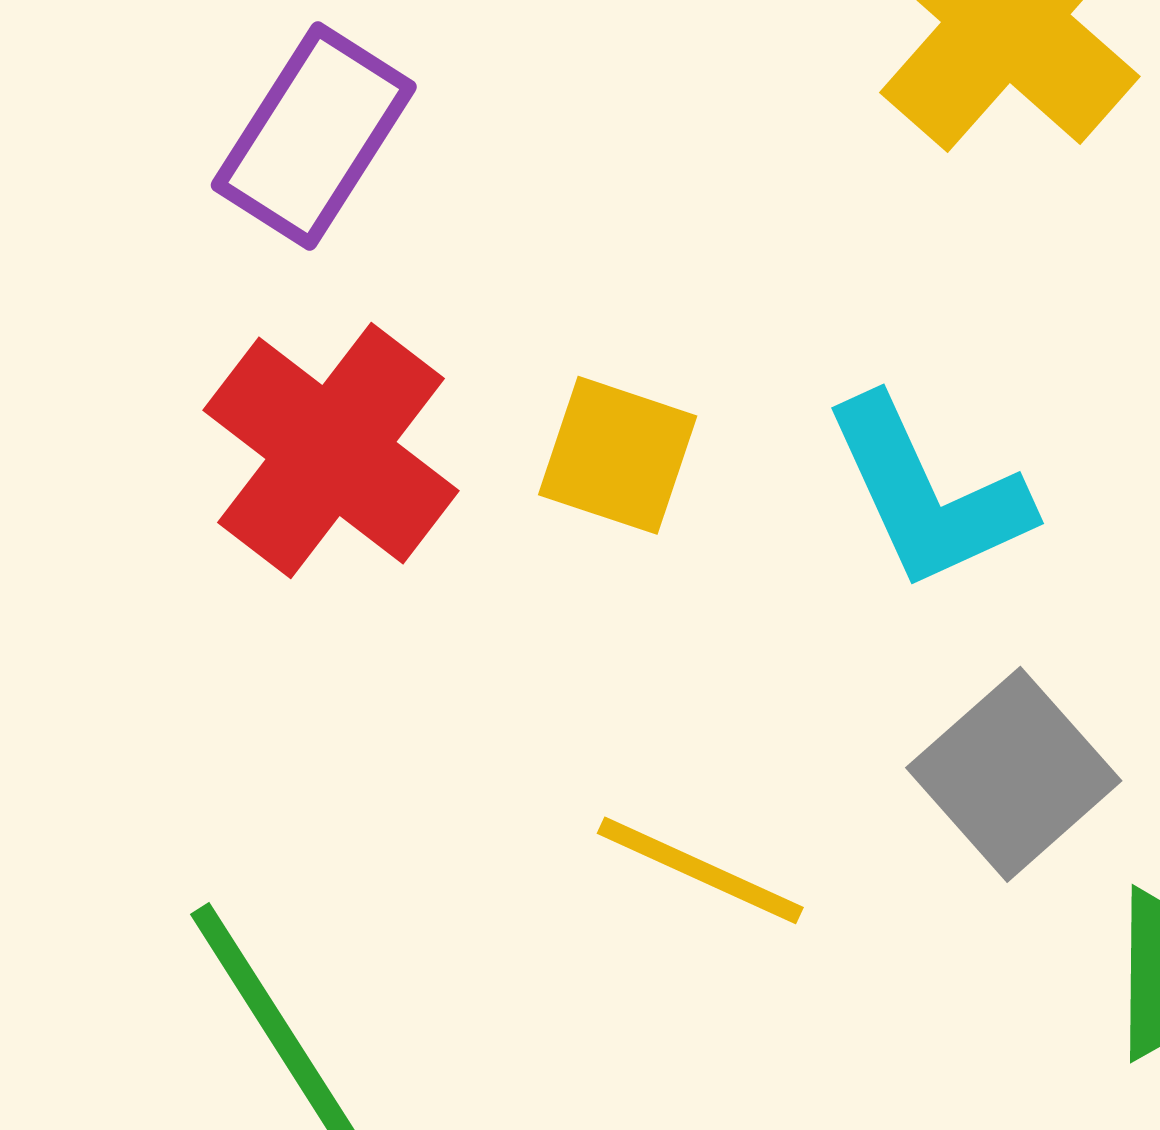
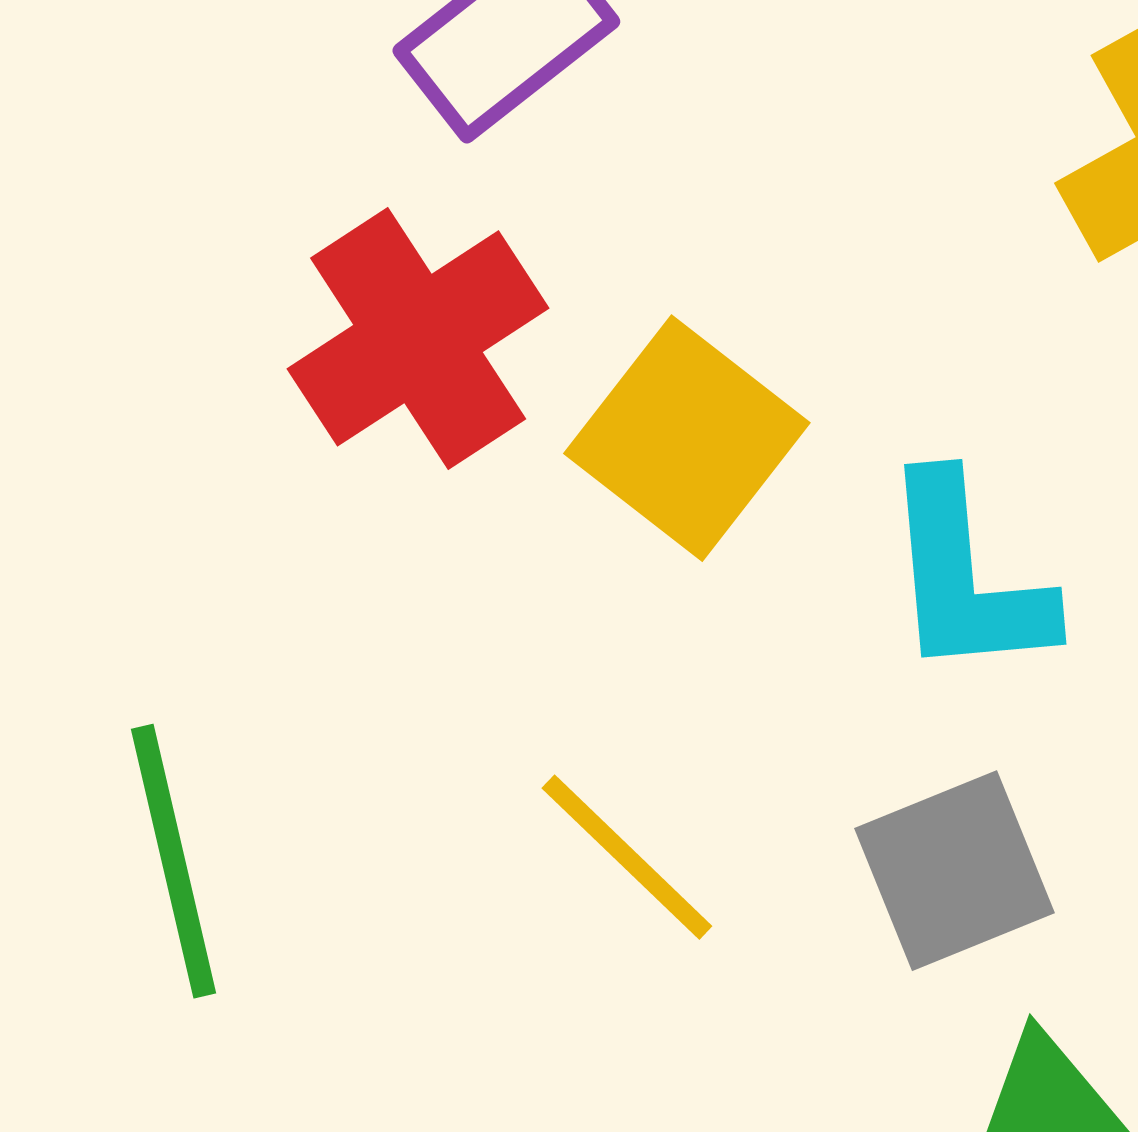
yellow square: (618, 455) -> (687, 438), size x1.4

